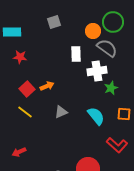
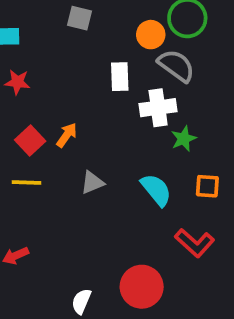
gray square: (54, 22) -> (79, 18), turned 32
orange arrow: (47, 86) -> (67, 135), turned -32
yellow line: (25, 112) -> (27, 183), turned -35

